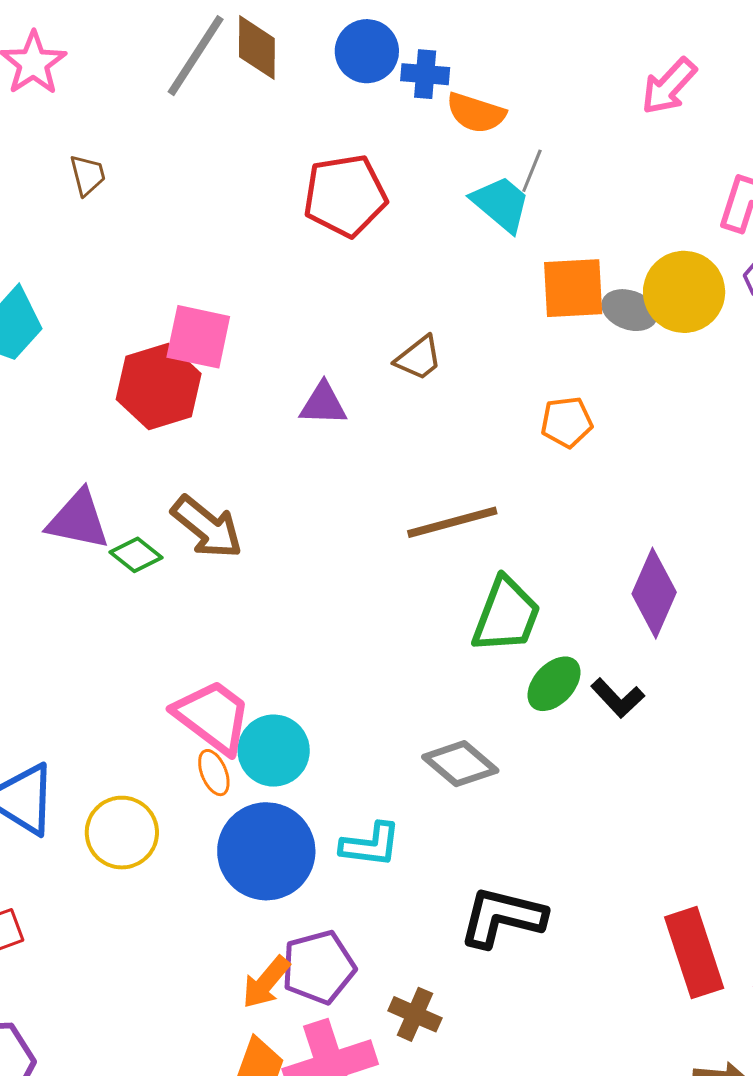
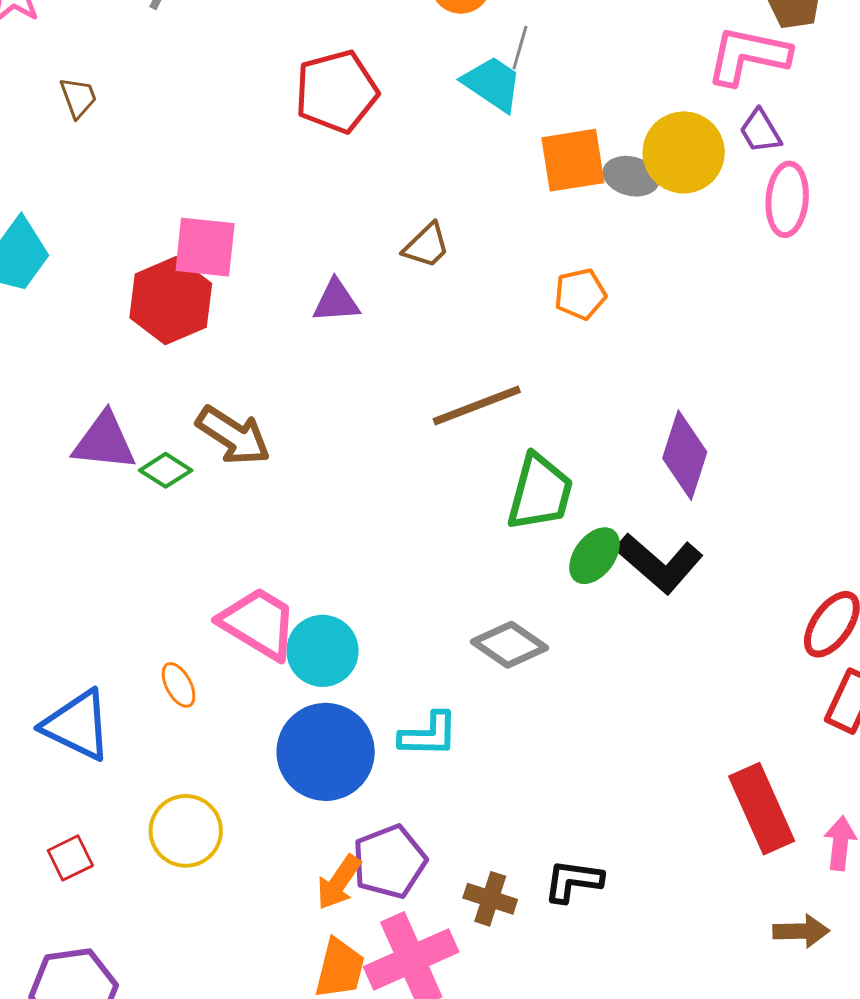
black L-shape: (618, 698) -> (659, 563), size x1.6
orange ellipse: (214, 773) -> (179, 685), moved
yellow circle: (122, 833) -> (186, 831), moved
black L-shape: (502, 917) -> (573, 881), moved, size x0.7

